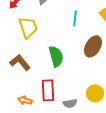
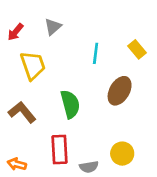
orange arrow: (25, 100) -> (17, 164), moved

